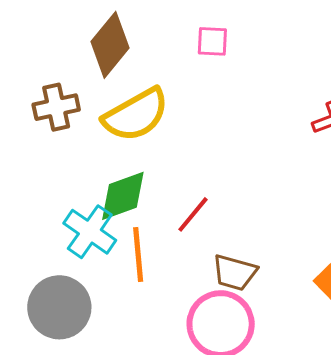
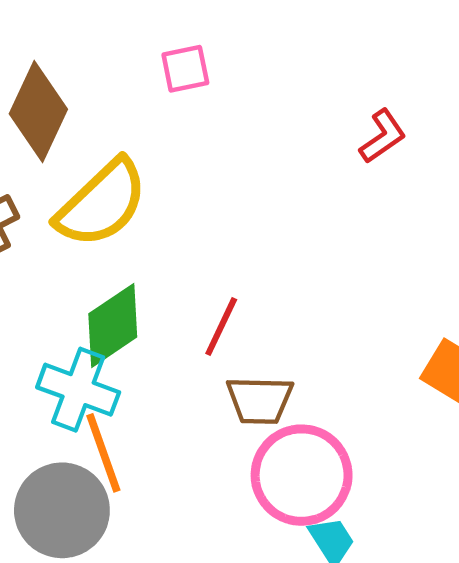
orange line: (138, 254) -> (103, 453), moved
brown trapezoid: (235, 273) -> (260, 400), moved

